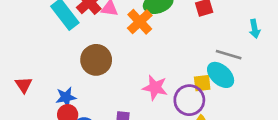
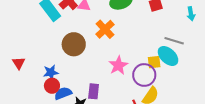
orange cross: (140, 22) -> (105, 29), moved
cyan arrow: (255, 29) -> (191, 14), moved
pink star: (155, 88) -> (118, 65), turned 30

